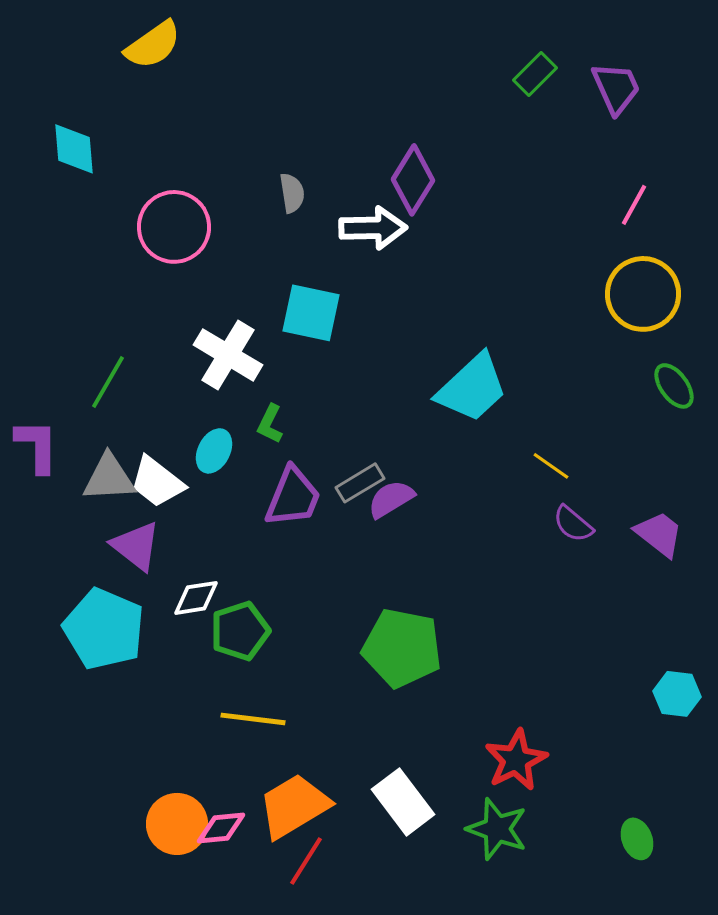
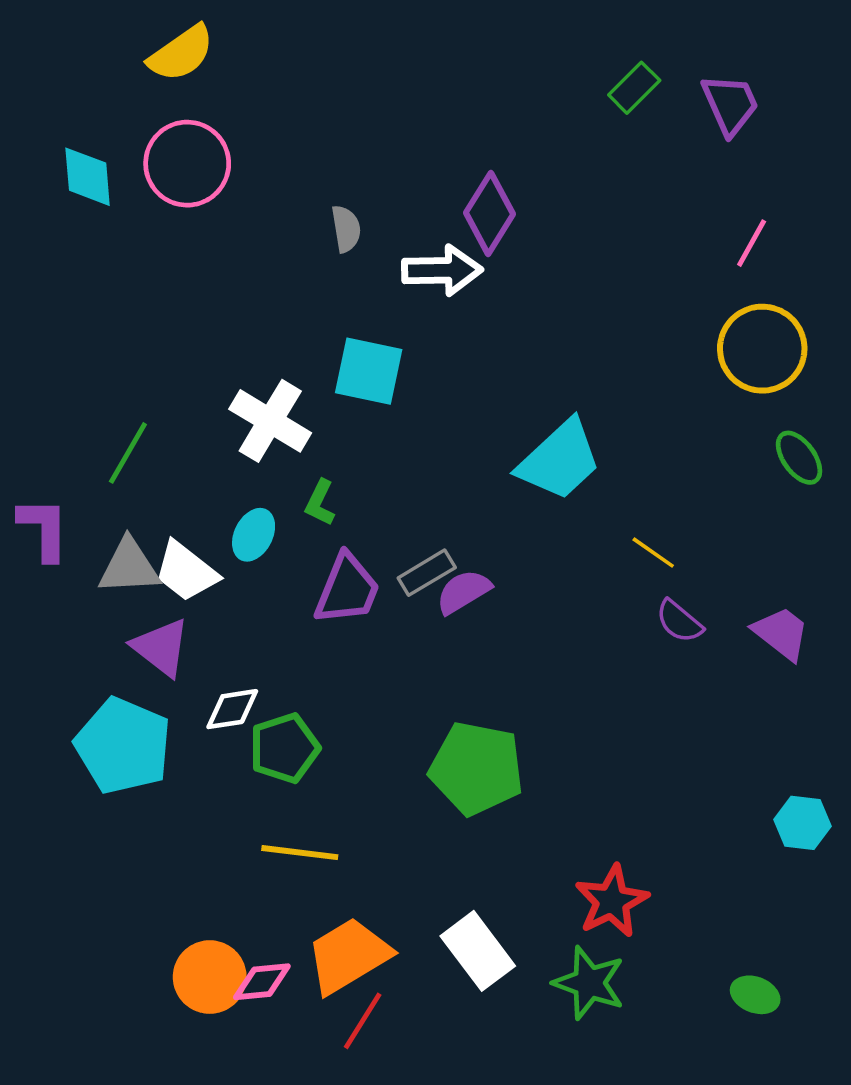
pink circle: (174, 227) -> (187, 164), moved
green ellipse: (637, 839) -> (755, 995), turned -48

